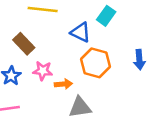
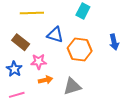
blue triangle: (80, 32) -> (55, 35), moved
orange arrow: (63, 84) -> (45, 80), moved

